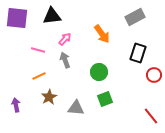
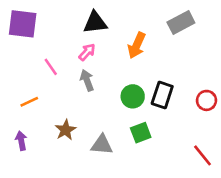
black triangle: (52, 16) -> (95, 23), moved
orange arrow: (102, 34) -> (137, 45), turned 60
pink line: (38, 50) -> (51, 67), turned 40
black rectangle: (138, 53) -> (162, 95), moved
orange line: (39, 76) -> (29, 102), moved

